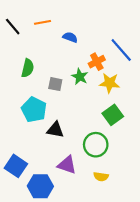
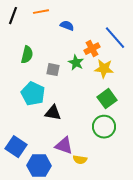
black line: (13, 27) -> (13, 16), turned 60
green circle: (96, 145) -> (104, 127), moved
yellow semicircle: (101, 177) -> (80, 160), moved

